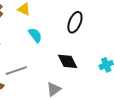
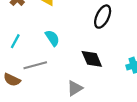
cyan semicircle: (35, 35) -> (52, 38), moved

